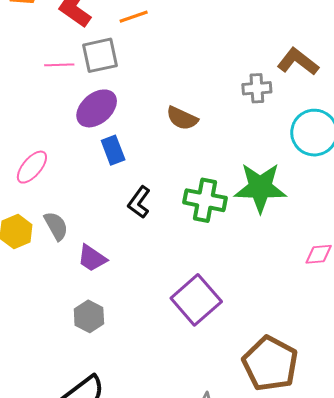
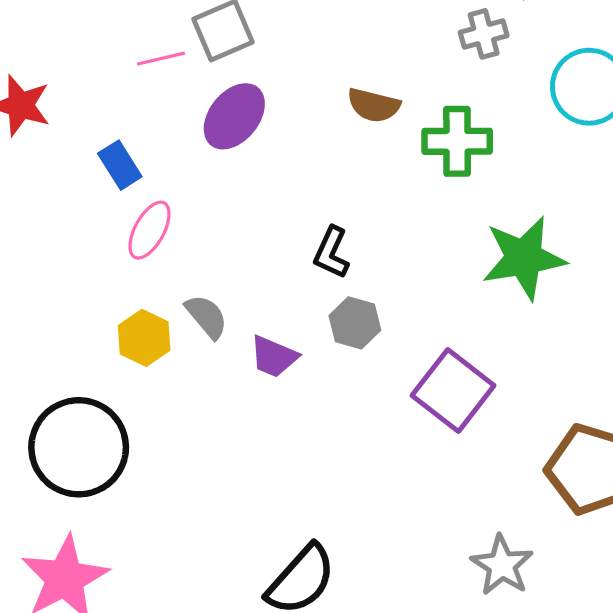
blue rectangle: (113, 150) -> (120, 165), moved
green star: (260, 188) -> (524, 258), moved
green cross: (205, 200) -> (457, 141), moved
gray hexagon: (89, 316) -> (355, 323), moved

